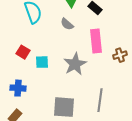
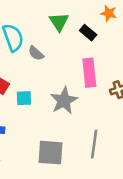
gray semicircle: (67, 24) -> (36, 53), moved

